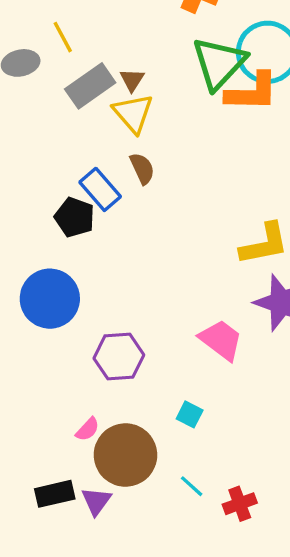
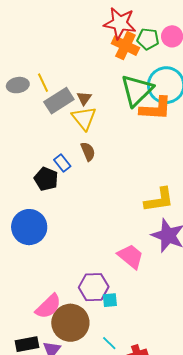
yellow line: (63, 37) -> (43, 83), moved
blue rectangle: (100, 189) -> (62, 163), size x0.7
purple hexagon: (119, 357) -> (94, 287), moved
cyan square: (190, 414) -> (110, 300), turned -35
pink semicircle: (88, 429) -> (48, 306), size x1.8

